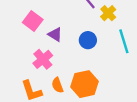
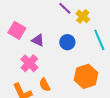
orange hexagon: (84, 84) -> (86, 76), moved

